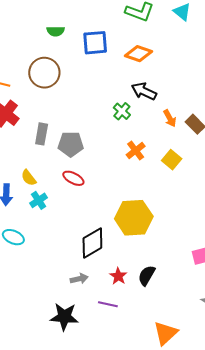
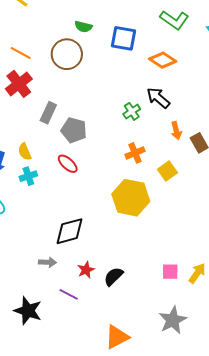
green semicircle: (56, 31) -> (83, 27), moved
yellow hexagon: (134, 218) -> (131, 198), moved
black star: (64, 317) -> (28, 311), moved

